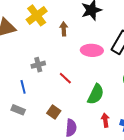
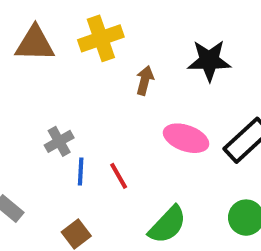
gray cross: (38, 65) -> (59, 141), moved, turned -32
blue line: (23, 87) -> (81, 172), moved

